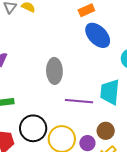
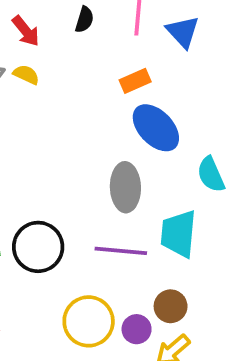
gray ellipse: (54, 71) -> (125, 187), moved
black circle: (33, 128) -> (38, 247), moved

